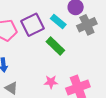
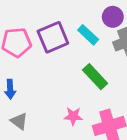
green rectangle: (55, 46) -> (95, 77), moved

